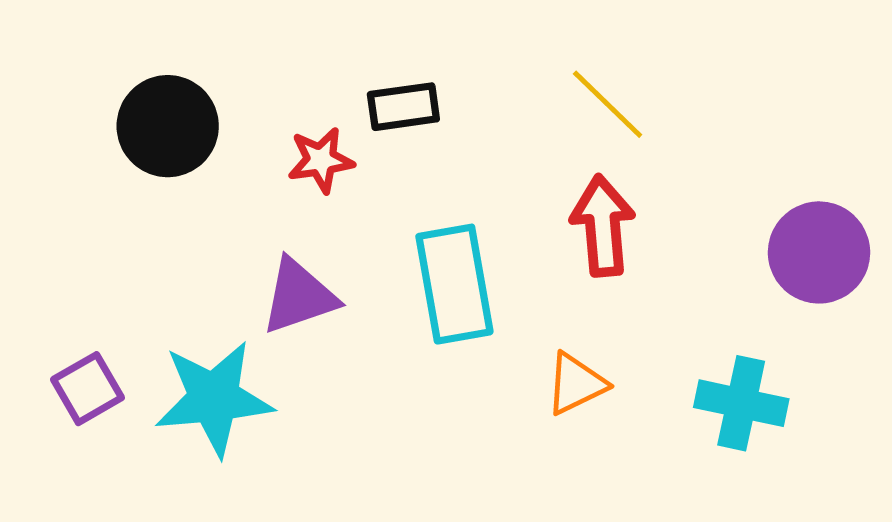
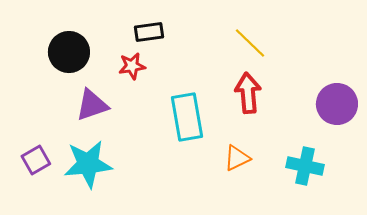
black rectangle: (403, 107) -> (149, 32), moved
purple triangle: (299, 296) -> (92, 105), moved

